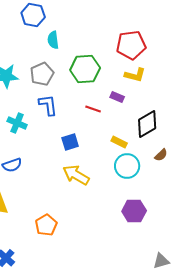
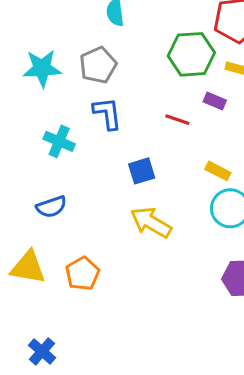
green hexagon: (85, 69) -> (191, 54), moved
orange pentagon: (46, 225) -> (82, 274), moved

